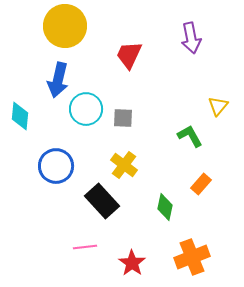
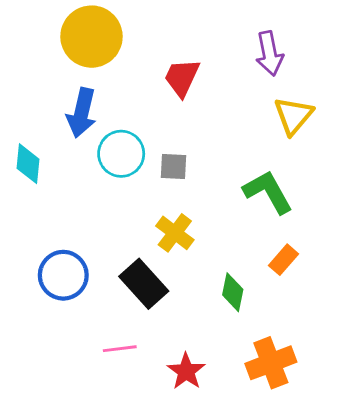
yellow triangle: (218, 106) -> (293, 116), moved, size x1.4
green L-shape: (190, 136) -> (268, 192), size x1.4
blue circle: (56, 166) -> (63, 275), moved

